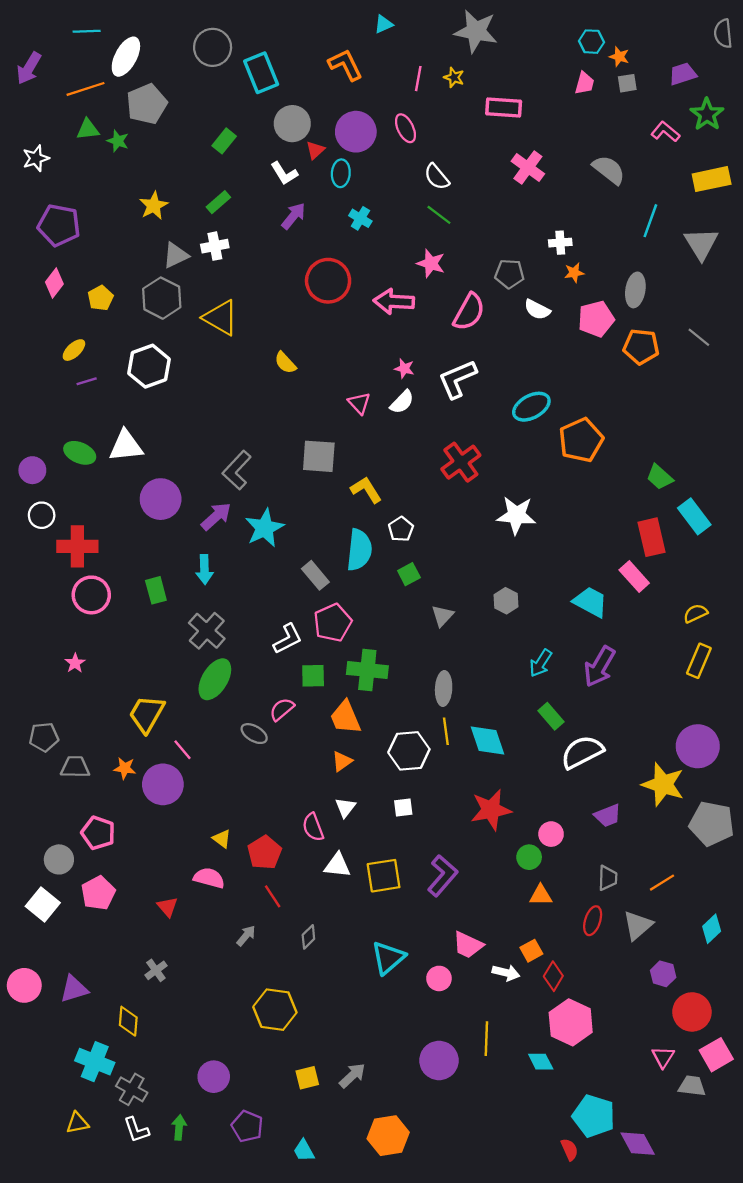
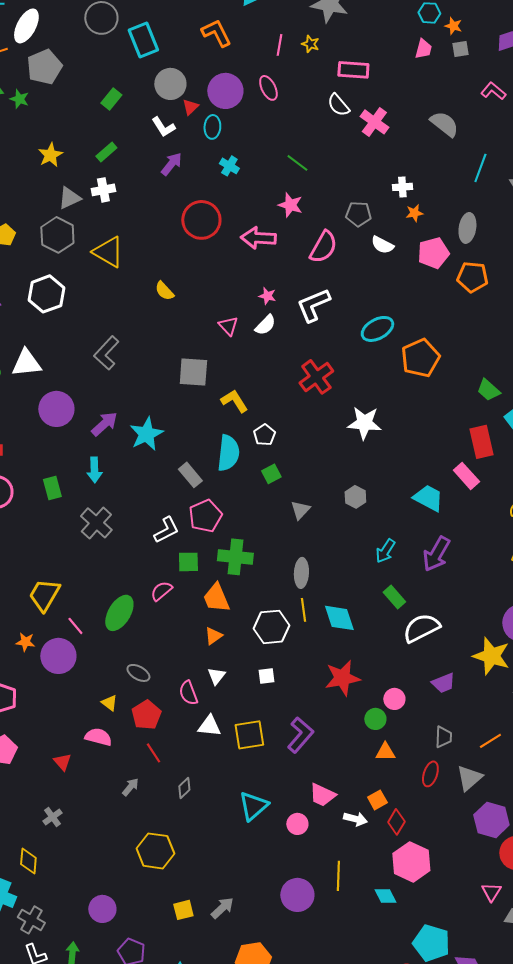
white semicircle: (437, 177) -> (338, 105), moved
gray L-shape: (237, 470) -> (106, 353), moved
green ellipse: (215, 679) -> (119, 613), moved
gray ellipse: (254, 734) -> (138, 673), moved
purple hexagon: (663, 974) -> (491, 820), size x1.6

